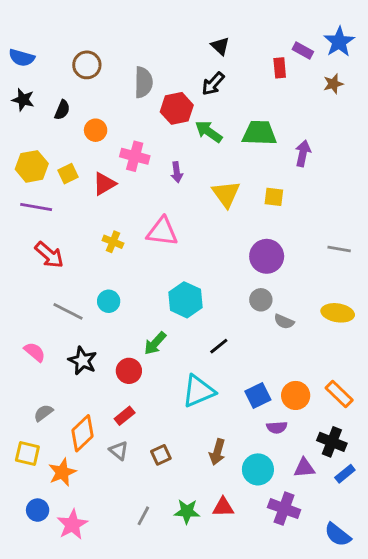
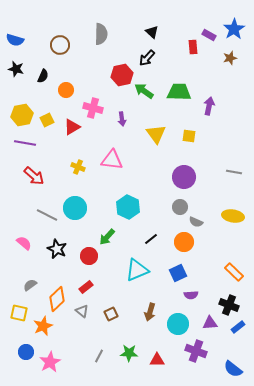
gray semicircle: (143, 82) -> (101, 34), moved
cyan circle: (109, 301) -> (75, 208), size x1.5
orange circle: (296, 395) -> (184, 242), moved
red triangle: (223, 507) -> (157, 360), moved

